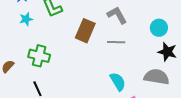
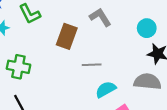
gray line: (116, 42) -> (92, 65), moved
cyan semicircle: (118, 82) -> (106, 89), turned -84

